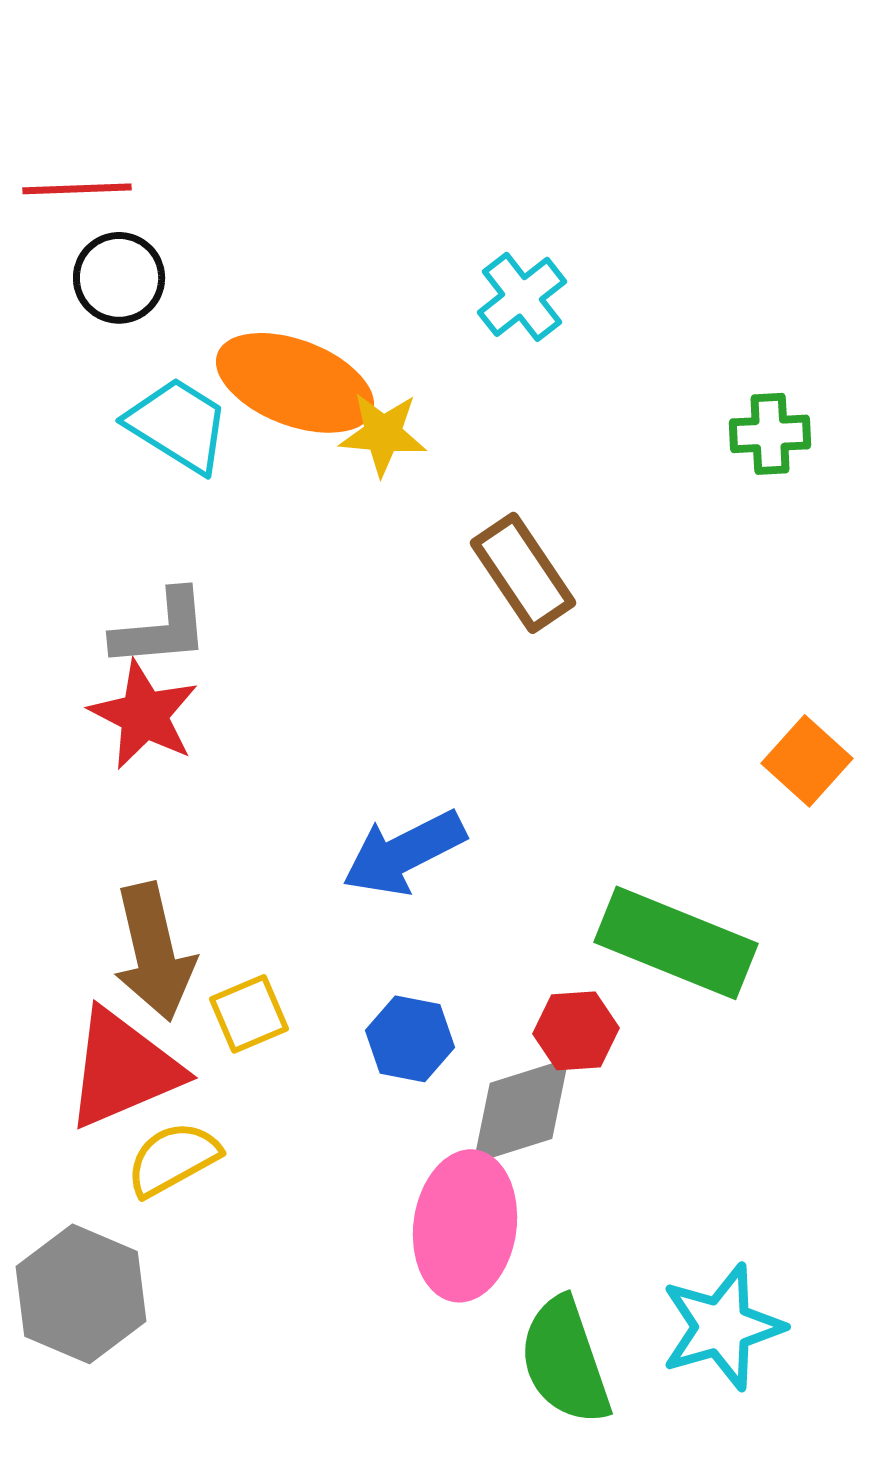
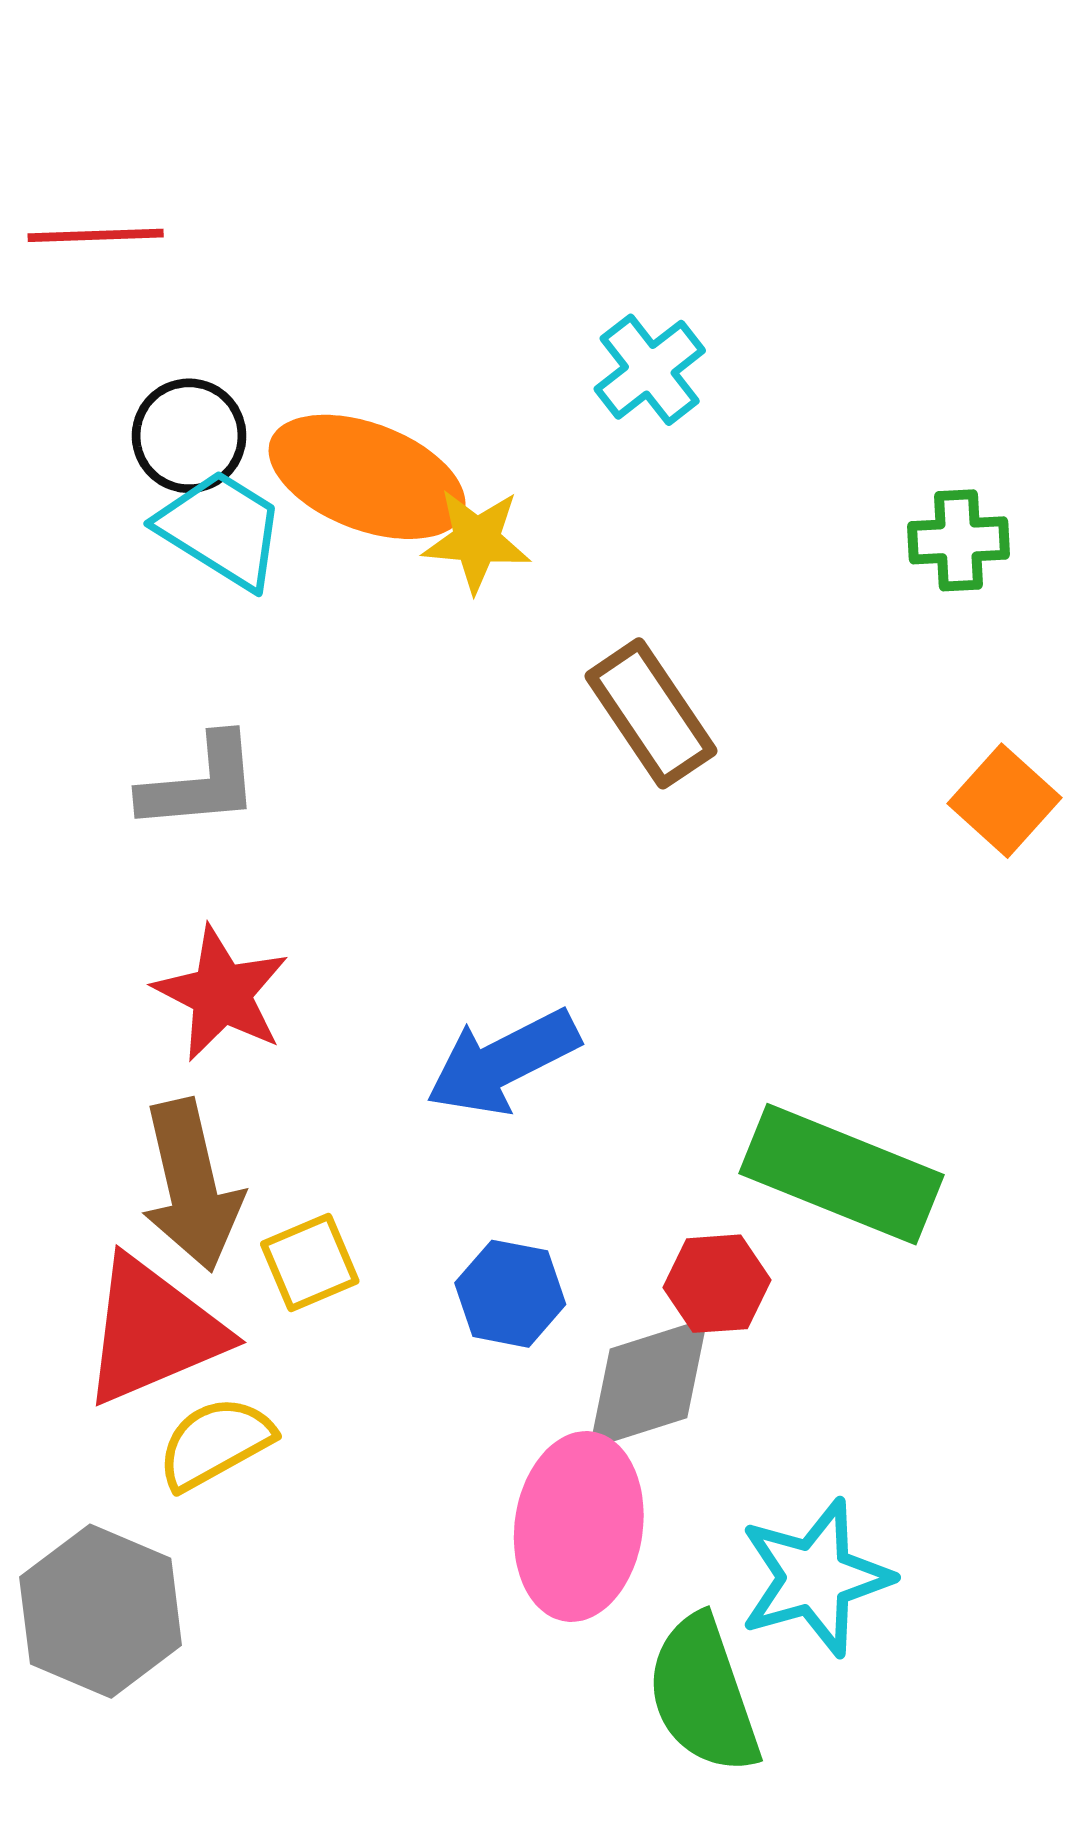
black circle: (119, 278) -> (189, 436), moved
red star: (144, 715) -> (221, 994), moved
orange square: (807, 761) -> (1005, 801), moved
cyan star: (722, 1327) -> (815, 1578), moved

